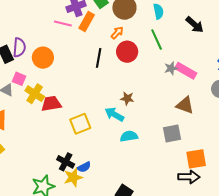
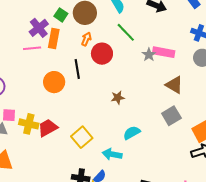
orange circle: (43, 58) -> (54, 82), moved
brown triangle: (185, 105) -> (174, 85), turned 30
cyan arrow: (114, 114) -> (112, 154), moved

